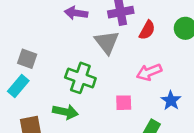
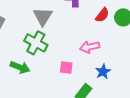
red semicircle: (147, 30) -> (102, 15), moved
gray triangle: (107, 42) -> (43, 16), moved

